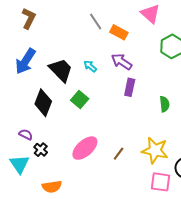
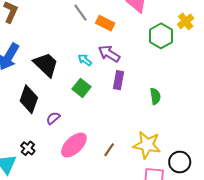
cyan arrow: (90, 66) -> (85, 60), moved
green square: (80, 100) -> (82, 88), moved
purple semicircle: (26, 134) -> (53, 118), moved, turned -64

